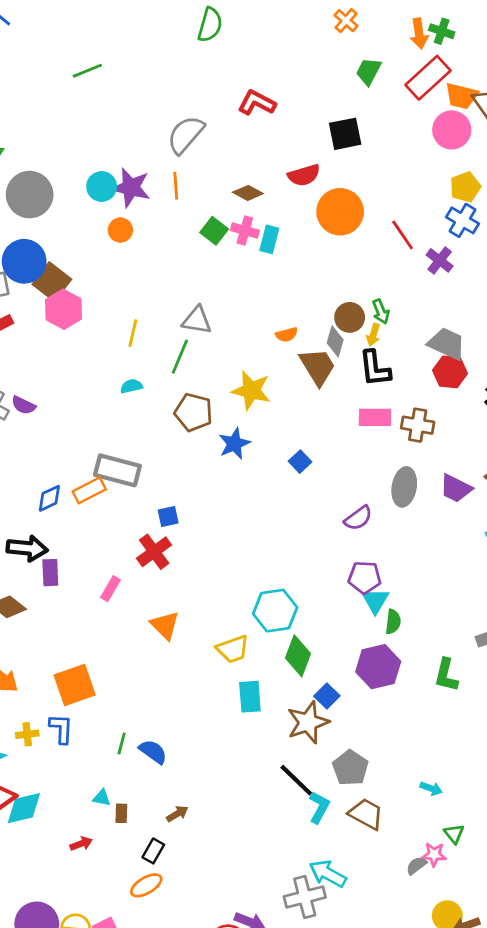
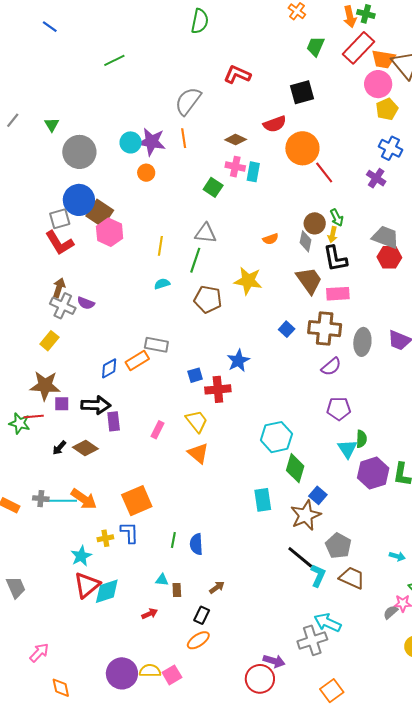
yellow pentagon: (465, 187) -> (387, 109), moved
green square: (214, 231) -> (213, 187), moved
red line: (403, 235) -> (324, 173), moved
brown trapezoid: (318, 367) -> (309, 280), moved
brown cross: (418, 425) -> (325, 329), moved, size x1.4
blue star: (234, 444) -> (238, 361), moved
gray rectangle: (117, 470) -> (156, 345), size x0.7
red cross: (154, 552) -> (218, 389), moved, turned 35
cyan triangle: (375, 601) -> (347, 449), moved
yellow trapezoid: (233, 649) -> (197, 421), moved, turned -105
purple hexagon: (378, 667) -> (373, 473), moved
blue semicircle: (153, 752) -> (196, 544), turned -125

